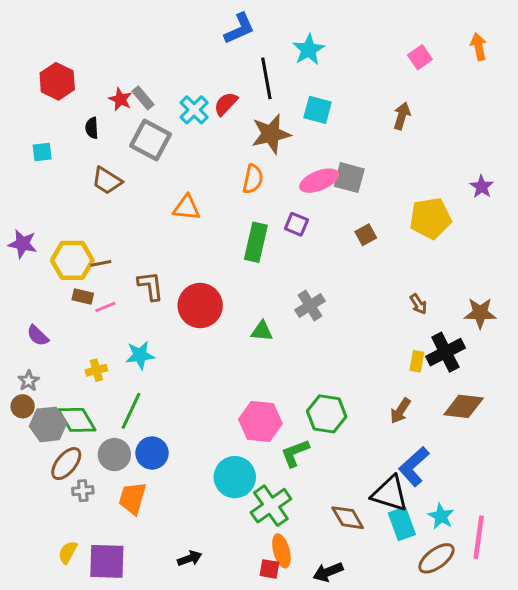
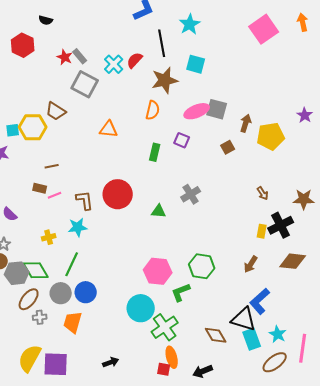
pink square: (420, 57) -> (264, 29), size x1.8
brown arrow: (402, 116) -> (246, 123), moved
black semicircle: (92, 128) -> (46, 20), moved, turned -72
cyan square: (42, 152) -> (13, 130), moved
green rectangle: (256, 242) -> (155, 152), size x0.7
yellow hexagon: (72, 260) -> (33, 127), moved
brown L-shape: (151, 286) -> (85, 200), moved
yellow semicircle: (68, 552) -> (30, 358), size x1.8

